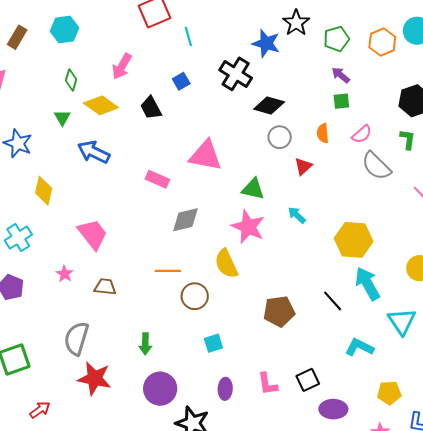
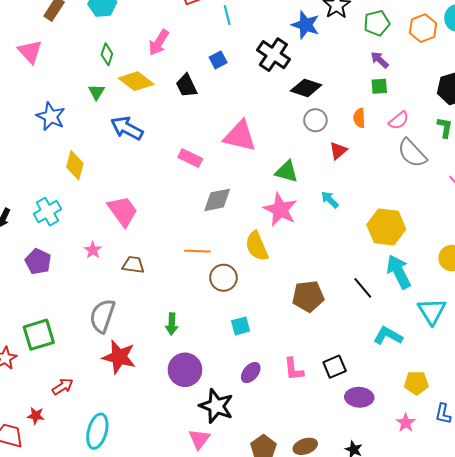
purple ellipse: (225, 389) -> (251, 373), turned 35

